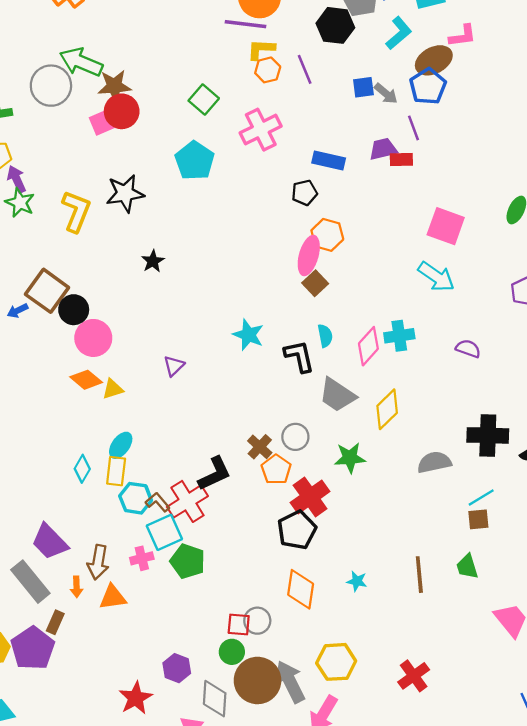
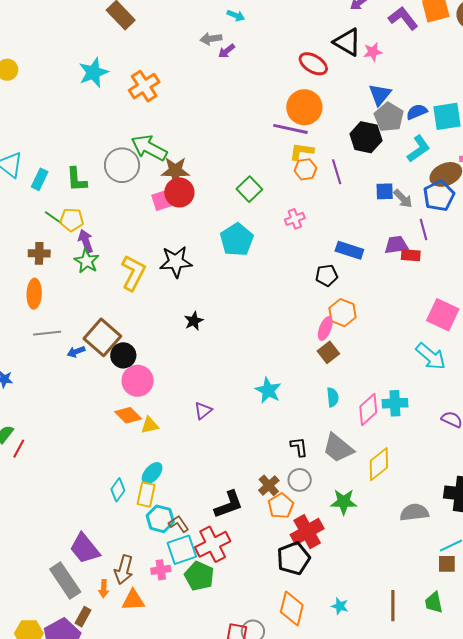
pink cross: (261, 130) -> (295, 219), size x0.6
pink ellipse: (309, 255) -> (325, 329), size x0.7
black L-shape: (299, 356) -> (299, 447), moved, size x0.7
red cross: (187, 501) -> (213, 544), moved

